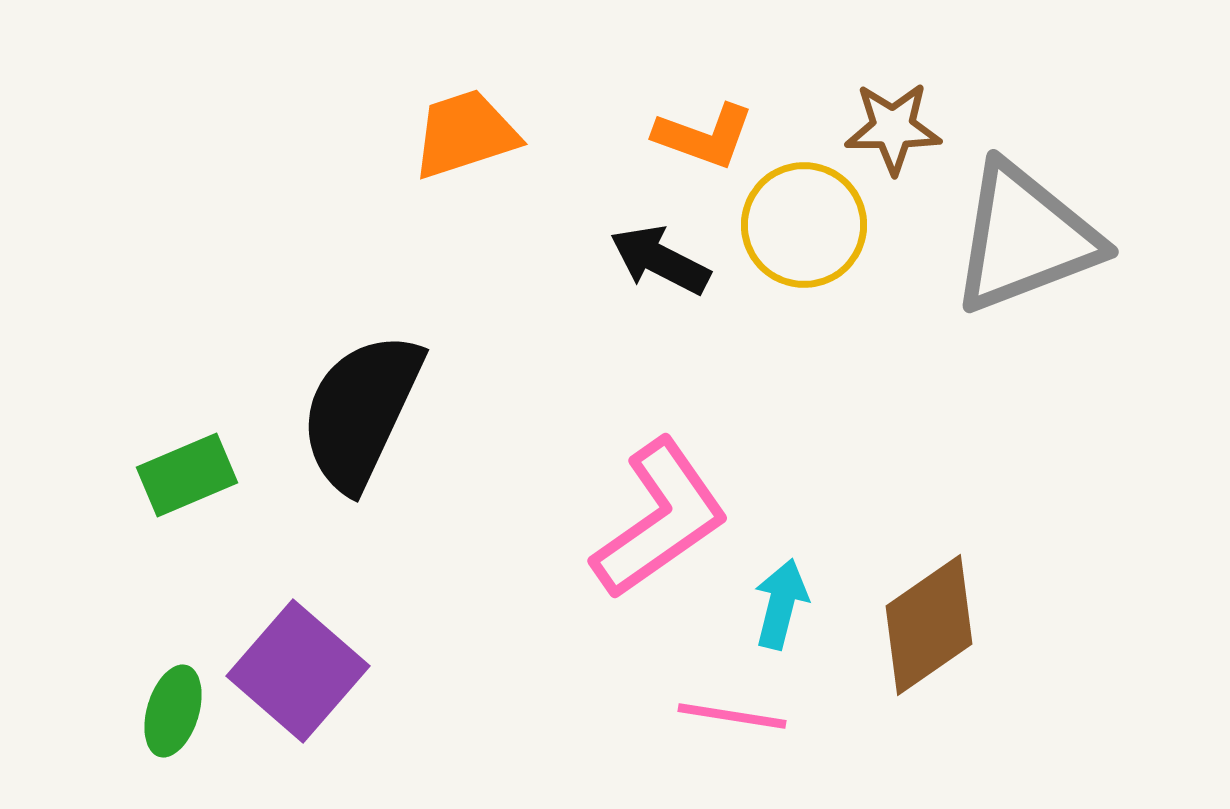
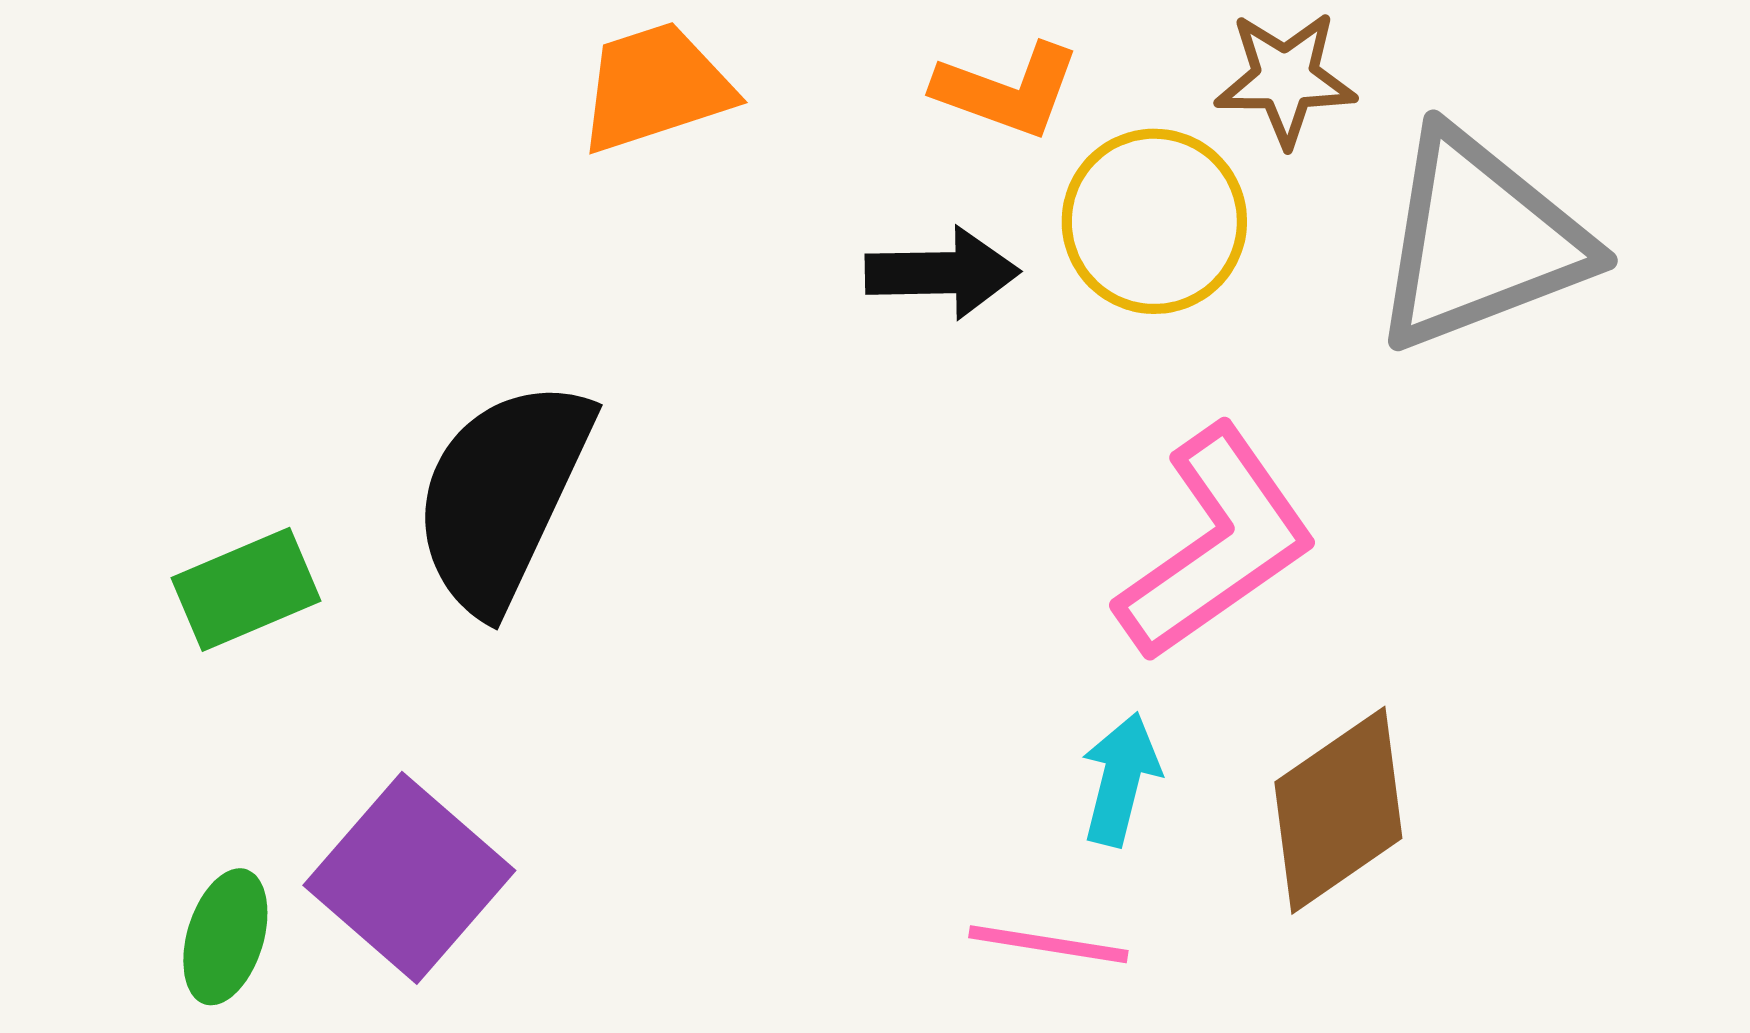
black arrow: (660, 260) -> (942, 273), turned 152
pink L-shape: (660, 519) -> (1216, 544), moved

